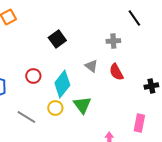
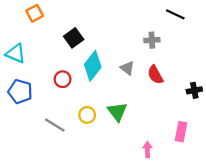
black line: (134, 18) -> (175, 14), turned -30
black square: (57, 39) -> (74, 38), moved
cyan diamond: (62, 84) -> (93, 66), moved

